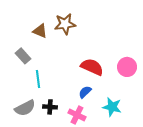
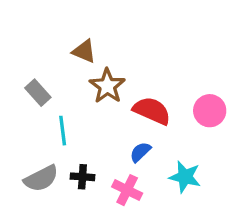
brown star: (65, 24) -> (107, 86), moved, turned -30
brown triangle: (40, 31) -> (84, 51), moved

